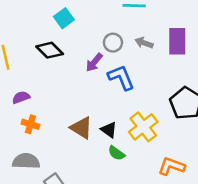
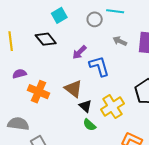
gray circle: (113, 43) -> (95, 19), moved
orange cross: (30, 124) -> (39, 92), moved, size x1.5
brown triangle: (81, 128) -> (73, 89), moved

